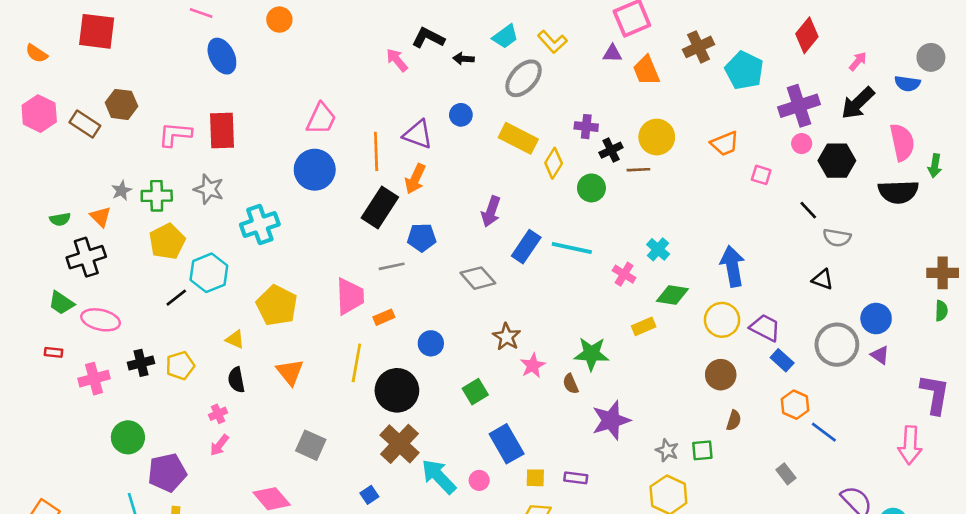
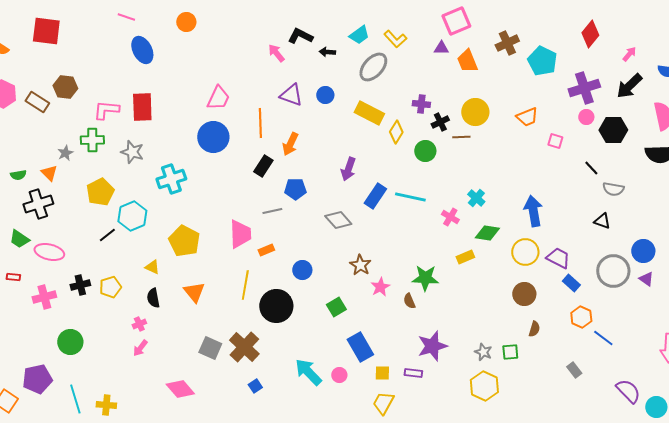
purple triangle: (418, 134) -> (291, 95), moved
green cross: (157, 196) -> (92, 140), moved
black rectangle: (380, 208) -> (263, 166), size x0.7
purple star: (611, 420) -> (432, 346), moved
brown cross: (400, 444) -> (244, 347), moved
purple pentagon: (167, 473) -> (37, 379), moved

